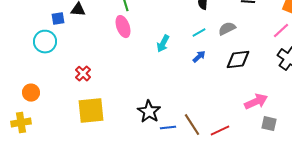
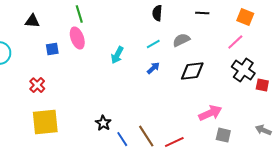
blue square: (58, 19) -> (52, 49), moved
black star: (149, 112) -> (103, 123), size x0.7
blue line: (168, 128) -> (122, 139), turned 63

